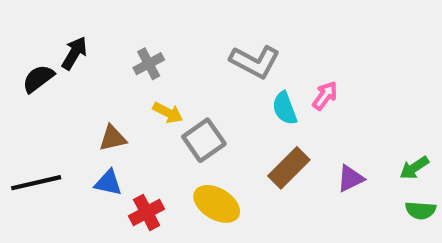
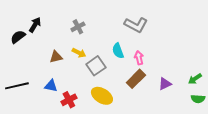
gray L-shape: (255, 62) -> (136, 25), moved
gray cross: (149, 64) -> (78, 27), moved
pink arrow: (325, 96) -> (139, 58), moved, turned -48
cyan semicircle: (285, 108) -> (118, 51), moved
brown triangle: (113, 138) -> (56, 57), moved

